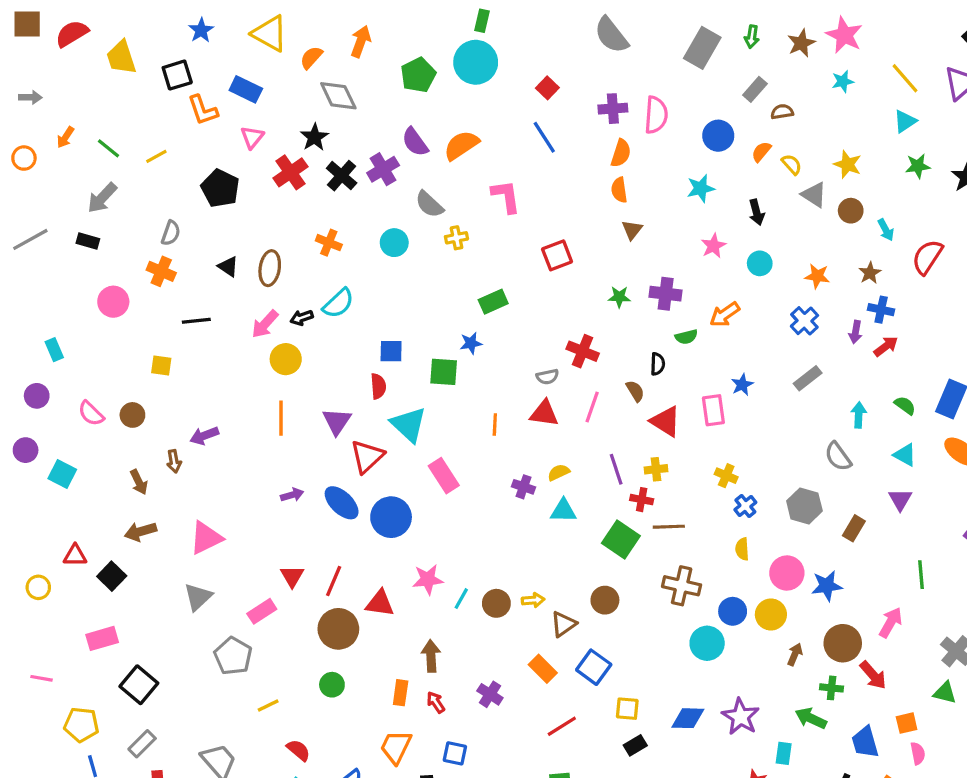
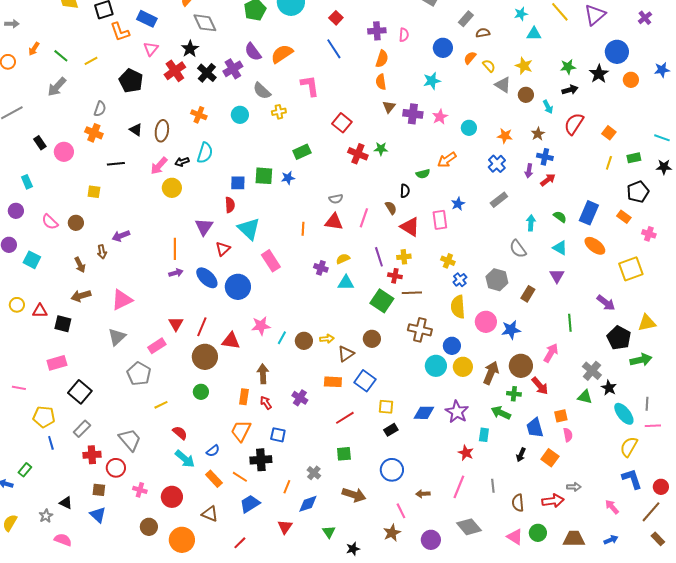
pink semicircle: (656, 115) -> (404, 35), size x0.6
cyan triangle: (905, 121) -> (534, 34), moved, turned 35
black arrow: (757, 212) -> (570, 90), moved, turned -91
black rectangle: (88, 241) -> (40, 143), moved, turned 40
red square: (557, 255) -> (342, 123), turned -30
purple cross: (666, 294) -> (413, 114), moved
cyan semicircle: (338, 303) -> (205, 153), turned -30
red cross: (583, 351) -> (358, 154), moved
green square: (444, 372) -> (264, 176), moved
orange line: (281, 418) -> (175, 249), moved
red triangle: (367, 456) -> (223, 249), size x0.7
yellow semicircle: (742, 549) -> (458, 307), size x1.6
black square: (112, 576) -> (63, 324), turned -30
yellow circle: (38, 587) -> (17, 305), moved
yellow circle: (771, 614) -> (463, 367), moved
brown arrow: (795, 654) -> (491, 373), size x1.6
orange rectangle: (543, 669) -> (333, 382), turned -42

